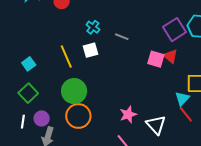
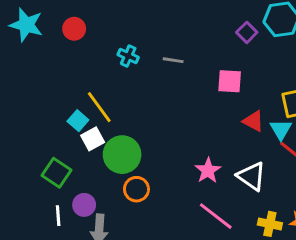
purple square: (175, 30) -> (247, 32), size x0.6
white square: (90, 50) -> (93, 139), moved
red triangle: (170, 56) -> (253, 121), moved
cyan square: (29, 64) -> (78, 121), moved
orange circle: (78, 116) -> (136, 189), size x0.7

